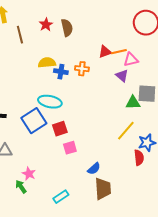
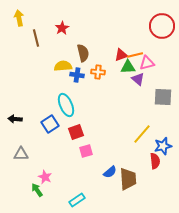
brown semicircle: (67, 28) -> (83, 53), moved
cyan ellipse: (50, 102) -> (66, 105), turned 55
green triangle: (133, 103) -> (128, 67), moved
blue square: (34, 121) -> (50, 124), size x0.7
brown trapezoid: (103, 189) -> (128, 179), moved

